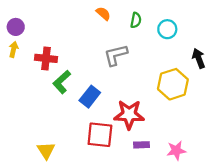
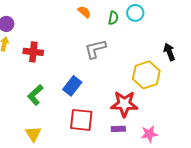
cyan circle: (167, 29) -> (135, 13), moved
green L-shape: (62, 82) -> (35, 95), moved
red star: (129, 115) -> (124, 104), moved

